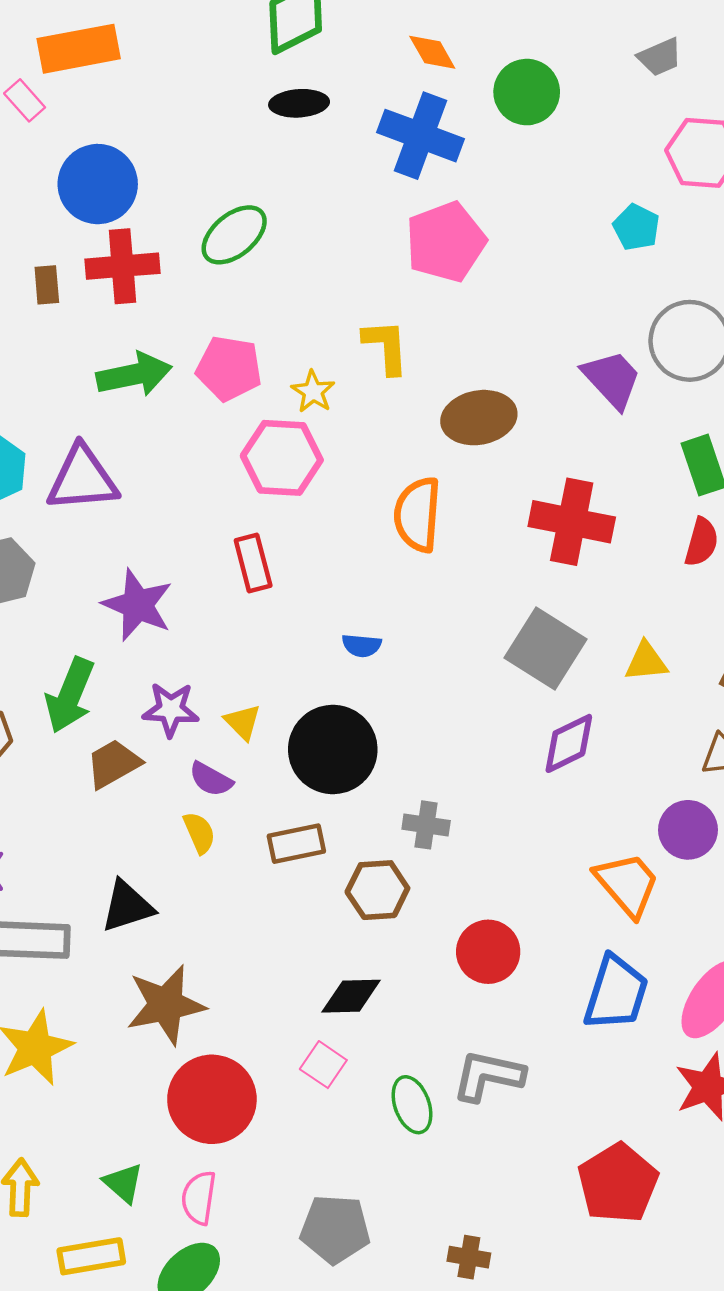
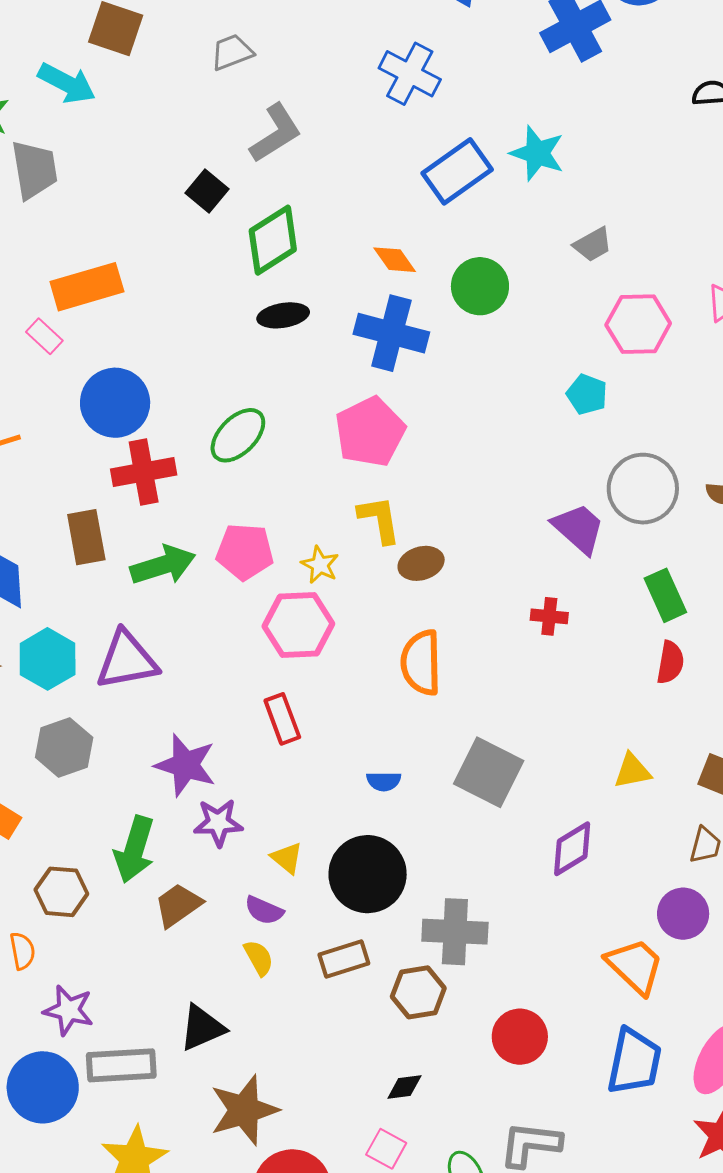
pink pentagon: (446, 242) -> (370, 432), moved
brown rectangle: (47, 285) -> (86, 537), moved, size x1.6
brown ellipse: (479, 418) -> (421, 563), moved, size x0.7
red cross: (572, 522) -> (549, 616), moved, size x0.5
gray square: (545, 649) -> (489, 772), moved
purple star: (171, 709) -> (218, 823), moved
gray cross: (426, 825) -> (455, 932), size x1.6
black diamond: (351, 996) -> (404, 1087), size x0.7

